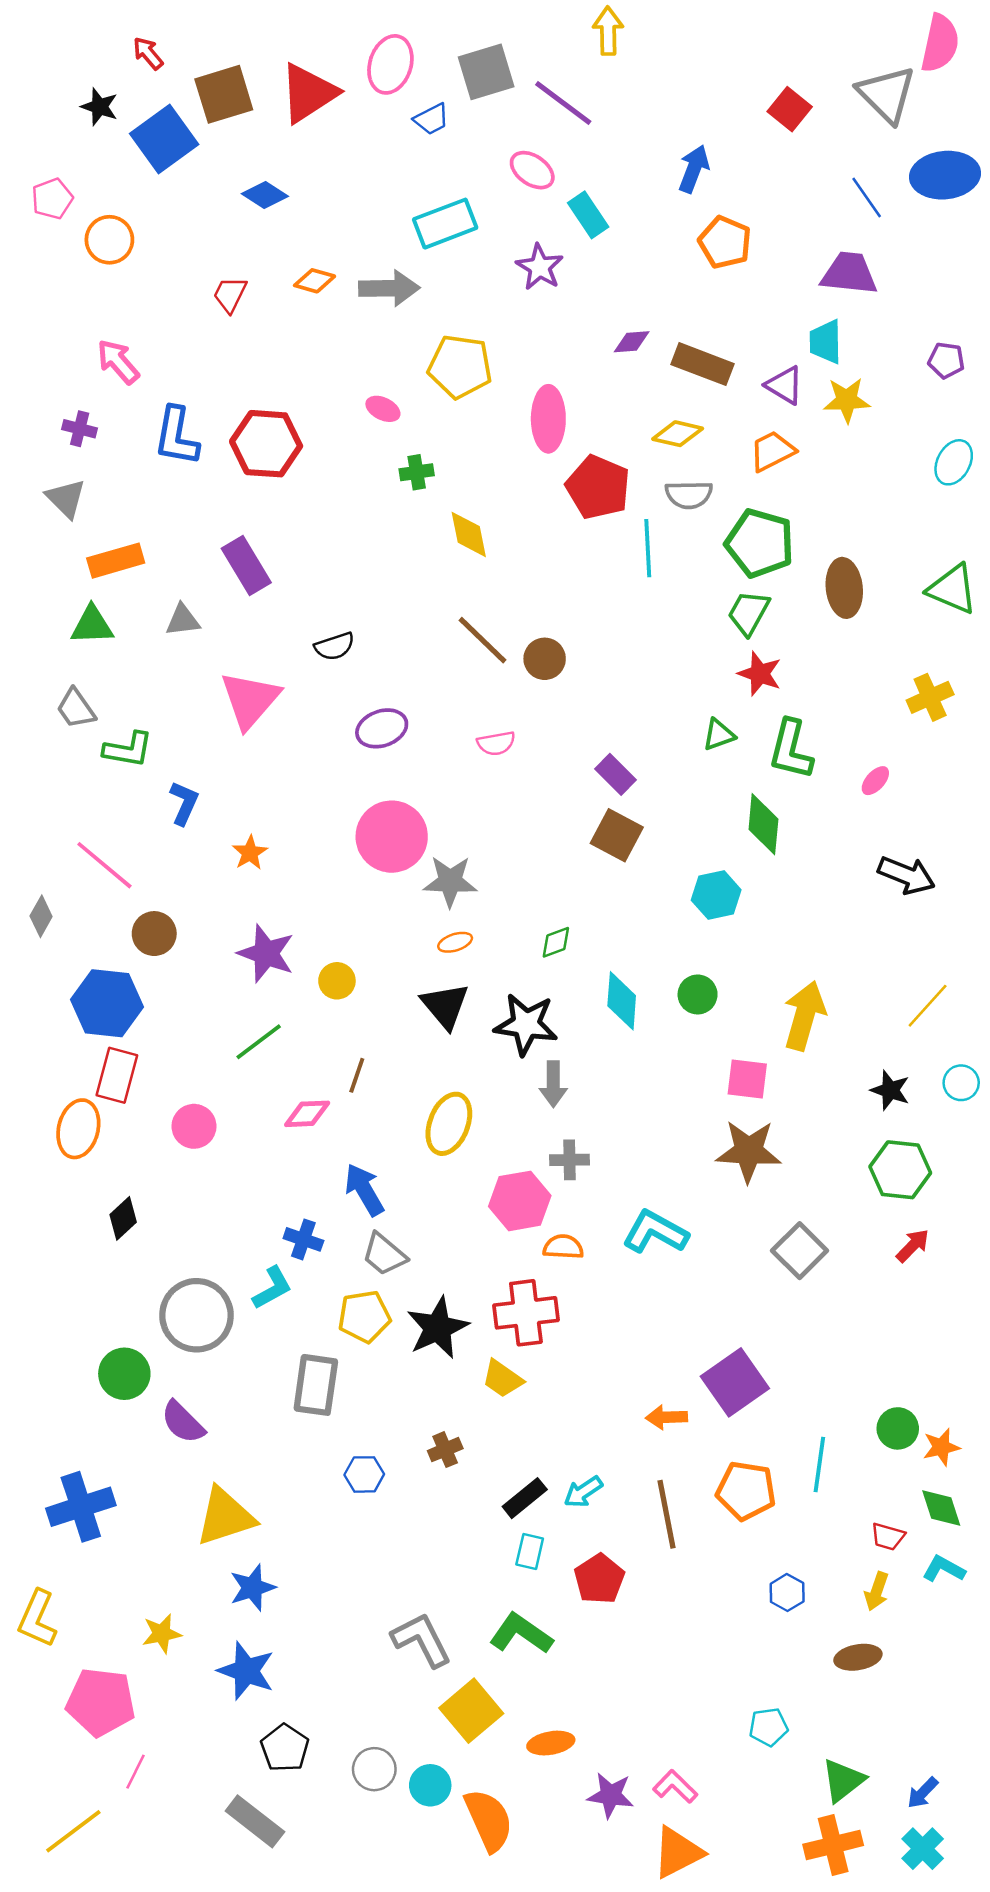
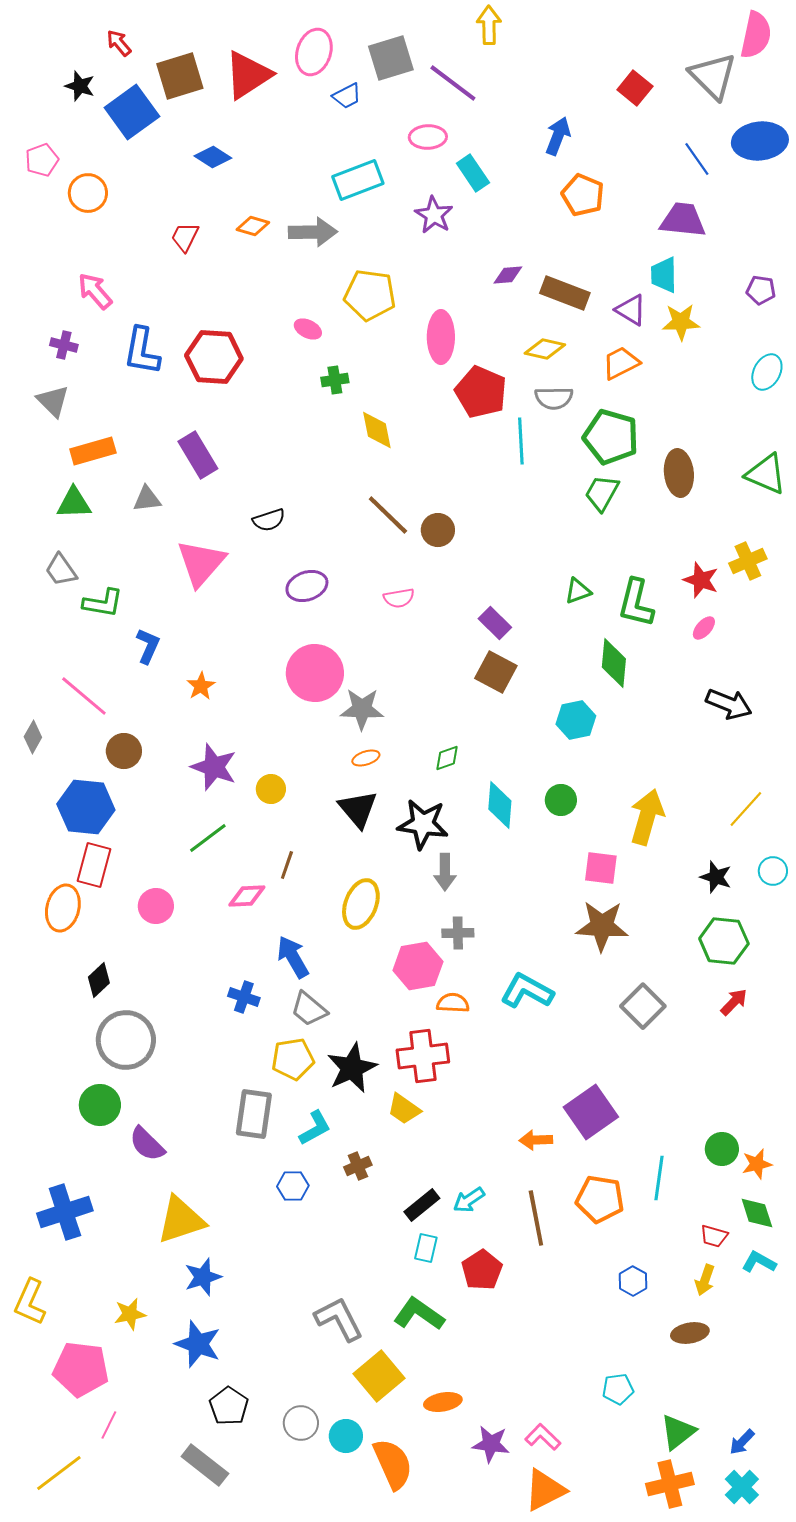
pink ellipse: (532, 170) -> (428, 137), turned -36
red star: (760, 674) -> (701, 580), moved
cyan L-shape: (272, 1288) -> (315, 1128), moved
gray circle: (196, 1315) -> (126, 1040), moved

